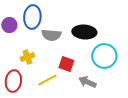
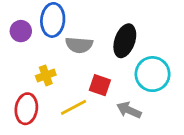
black ellipse: (84, 32) -> (125, 41), turned -75

